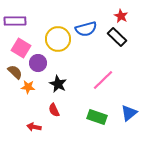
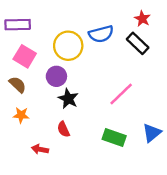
purple circle: (38, 63) -> (56, 76), moved
orange star: (28, 87) -> (21, 115), moved

